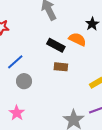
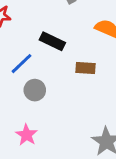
black rectangle: (56, 45) -> (52, 41), moved

